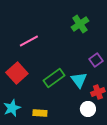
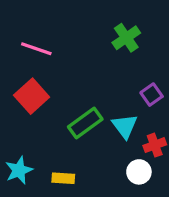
pink line: (29, 41) -> (36, 49), moved, turned 48
red square: (17, 73) -> (32, 96), moved

